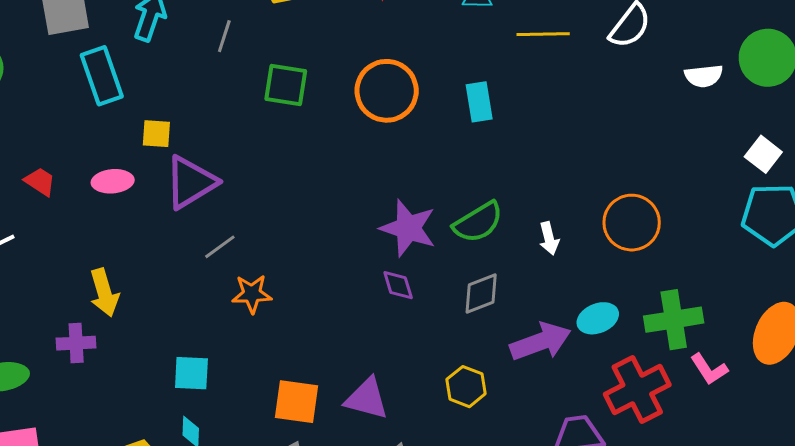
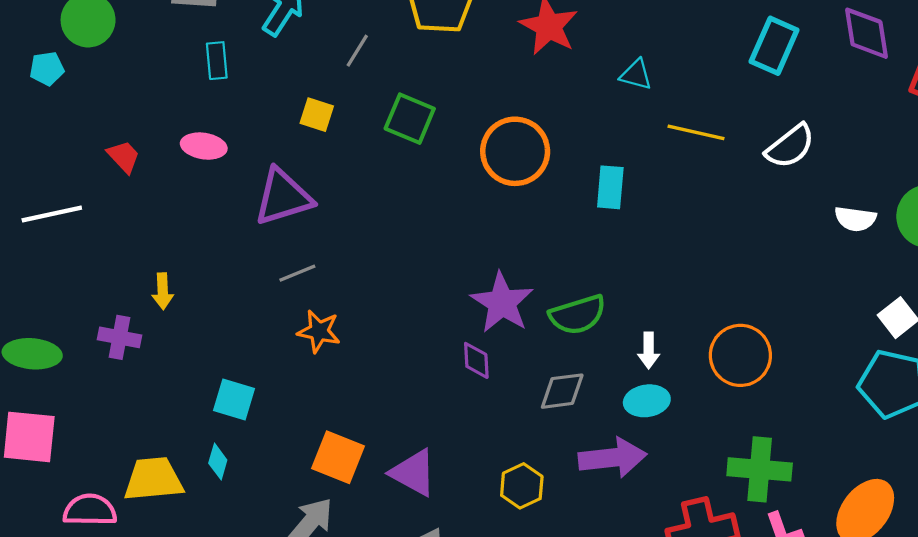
cyan rectangle: (102, 76) -> (217, 61), size x0.6
yellow square: (156, 134) -> (317, 115), moved
pink ellipse: (113, 181) -> (204, 146), moved
yellow arrow: (104, 293) -> (163, 291), size x0.7
cyan ellipse: (598, 318) -> (647, 401), moved

